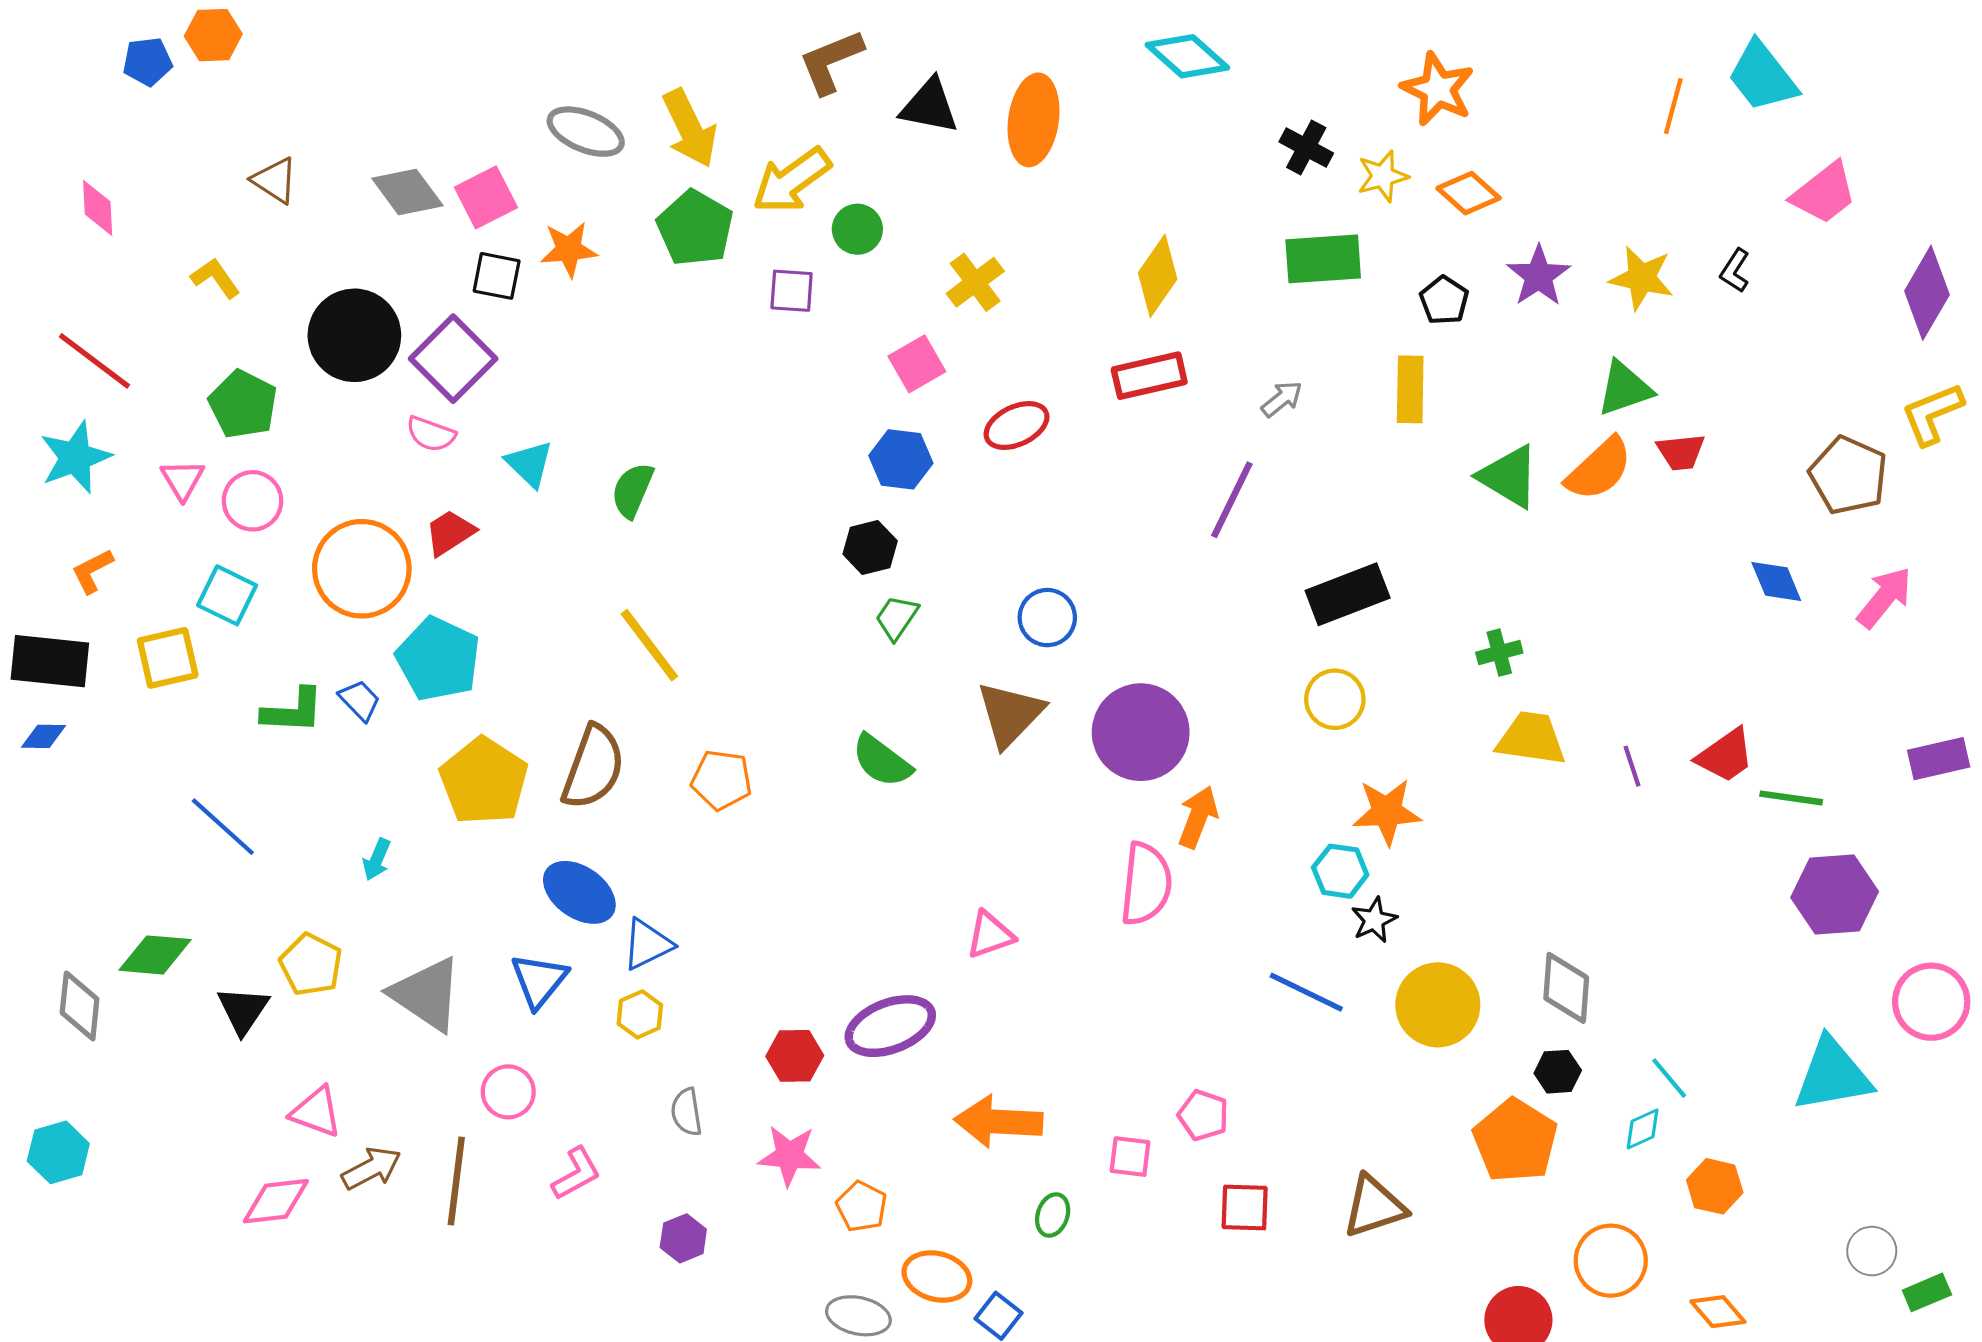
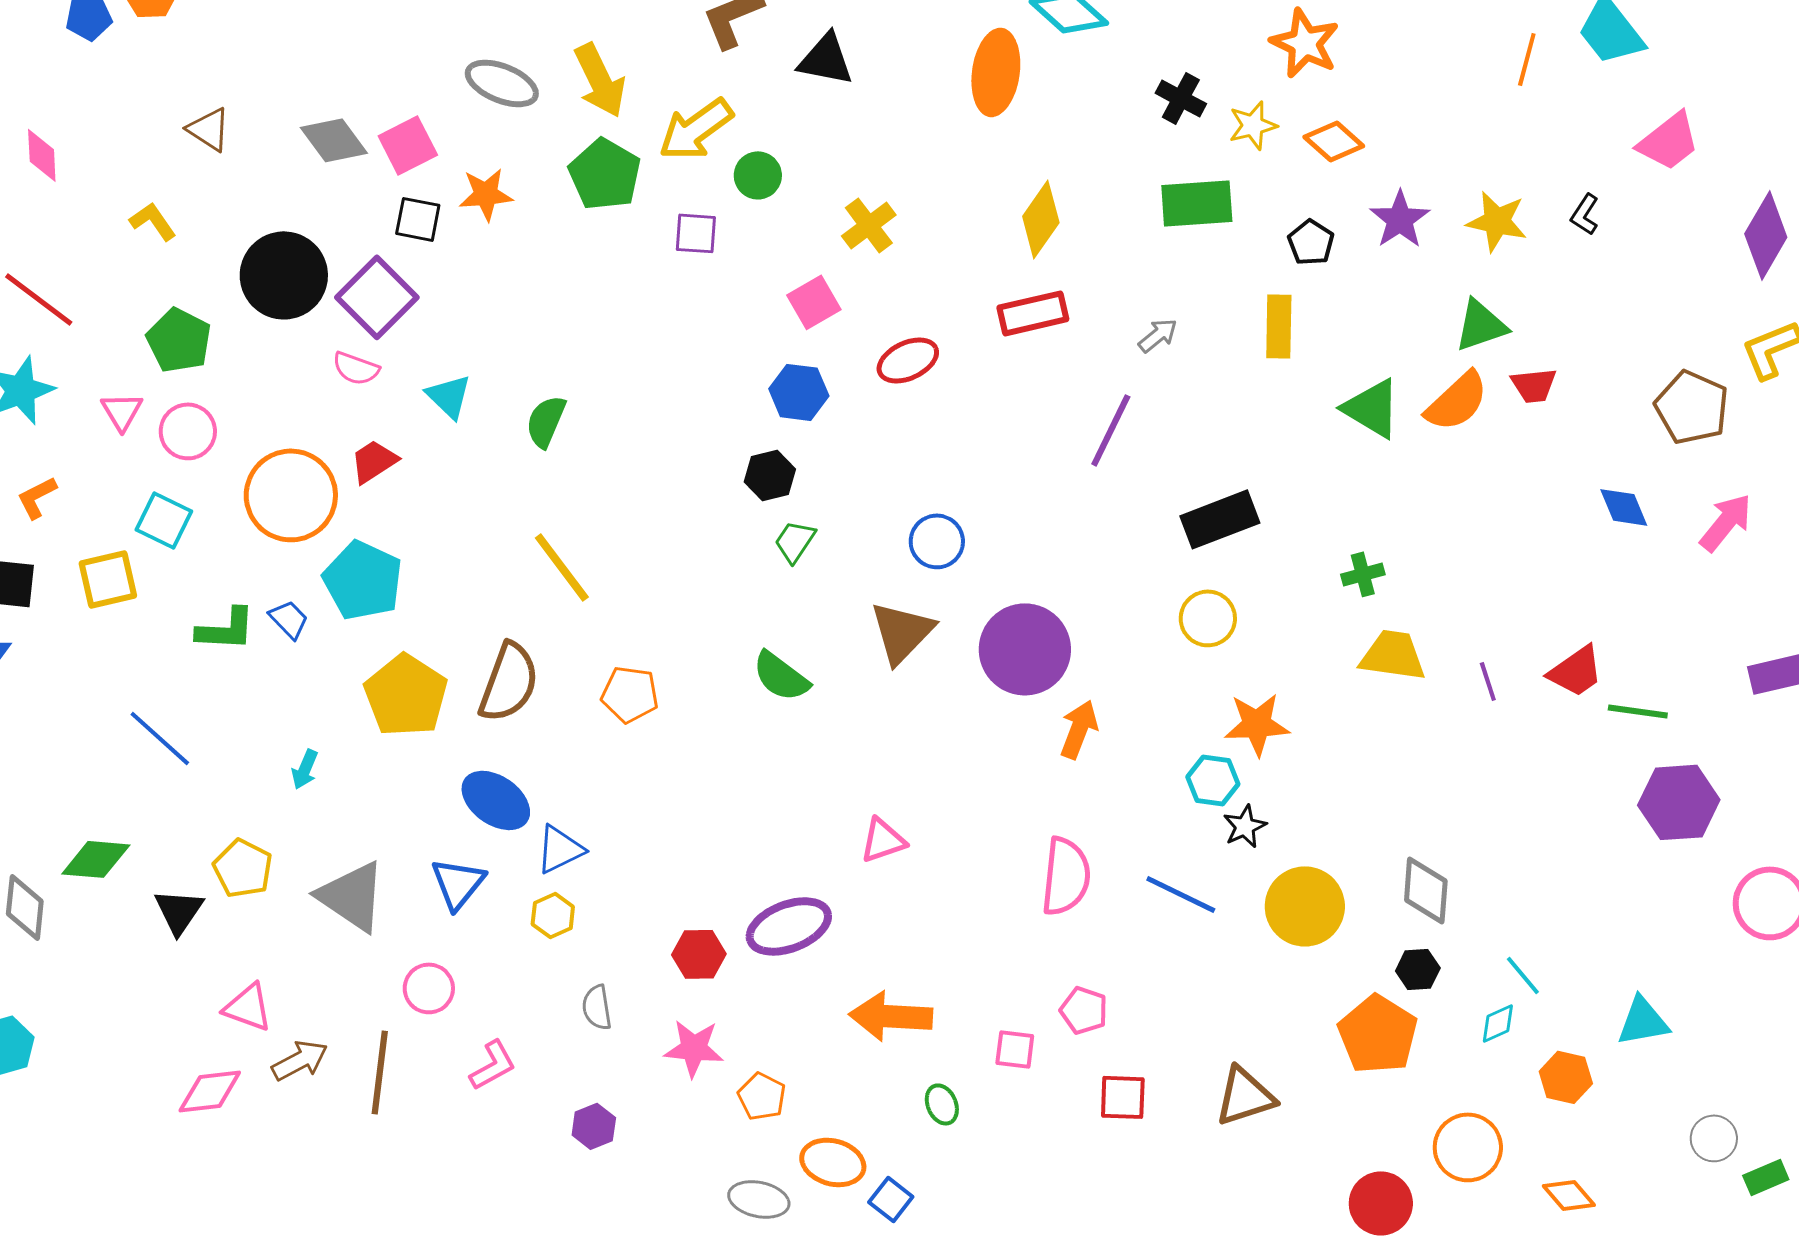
orange ellipse: (1034, 120) -> (996, 72), moved
pink semicircle: (1146, 884) -> (1066, 876), moved
cyan triangle: (1833, 1075) -> (1643, 1021), moved, size x0.7
green ellipse: (1053, 1215) -> (942, 1104), turned -42

